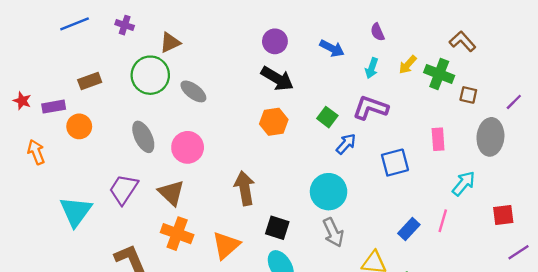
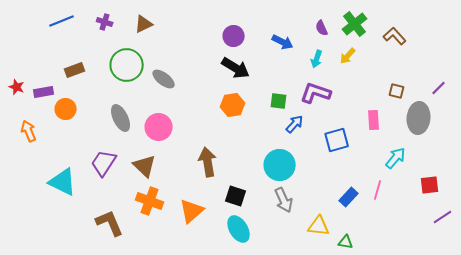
brown triangle: (170, 43) -> (144, 24), moved
green cross: (439, 74) -> (355, 24), moved, turned 30
brown square: (468, 95) -> (397, 91), moved
green square: (327, 117) -> (279, 101), turned -30
cyan triangle: (76, 211) -> (63, 182), turned -40

